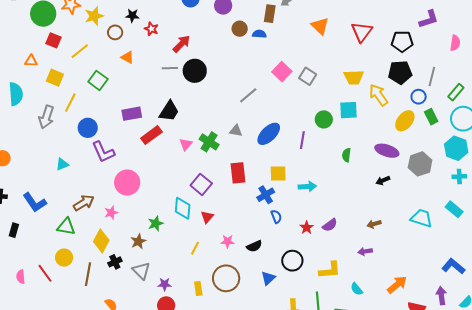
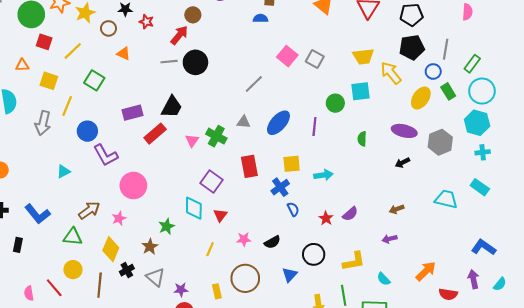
brown circle: (240, 29) -> (193, 15), moved

